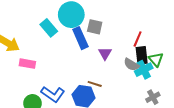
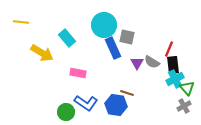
cyan rectangle: (49, 28) -> (67, 38), moved
green triangle: (156, 59) -> (187, 88), moved
pink rectangle: (27, 64) -> (78, 73), moved
gray semicircle: (131, 65) -> (152, 62), moved

